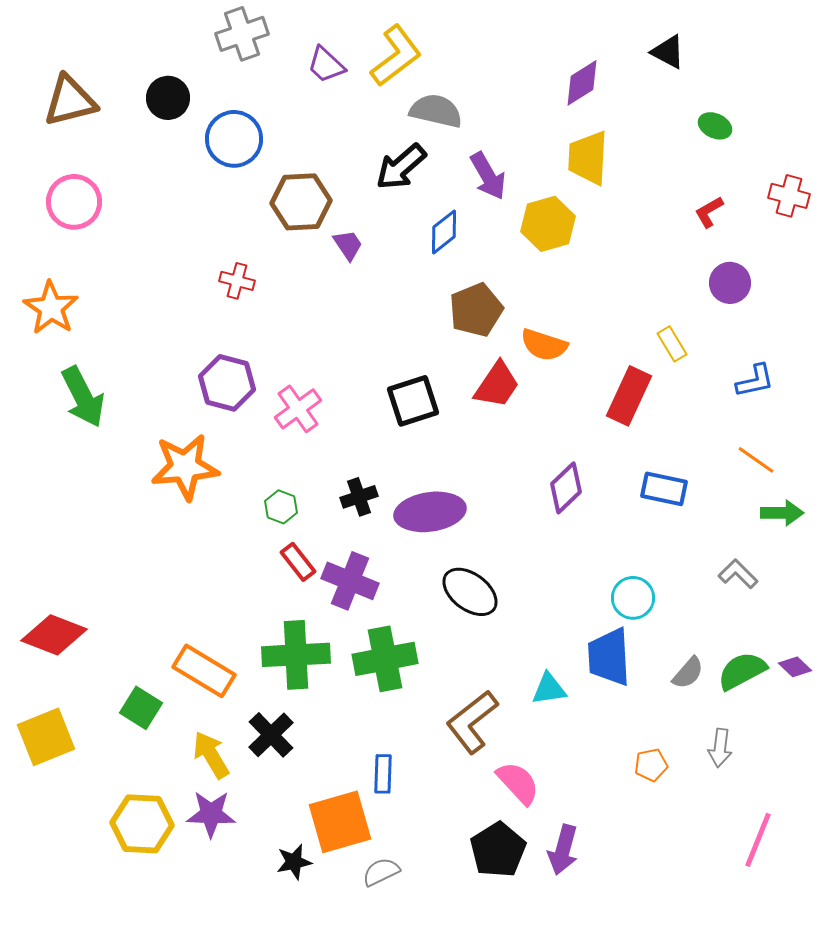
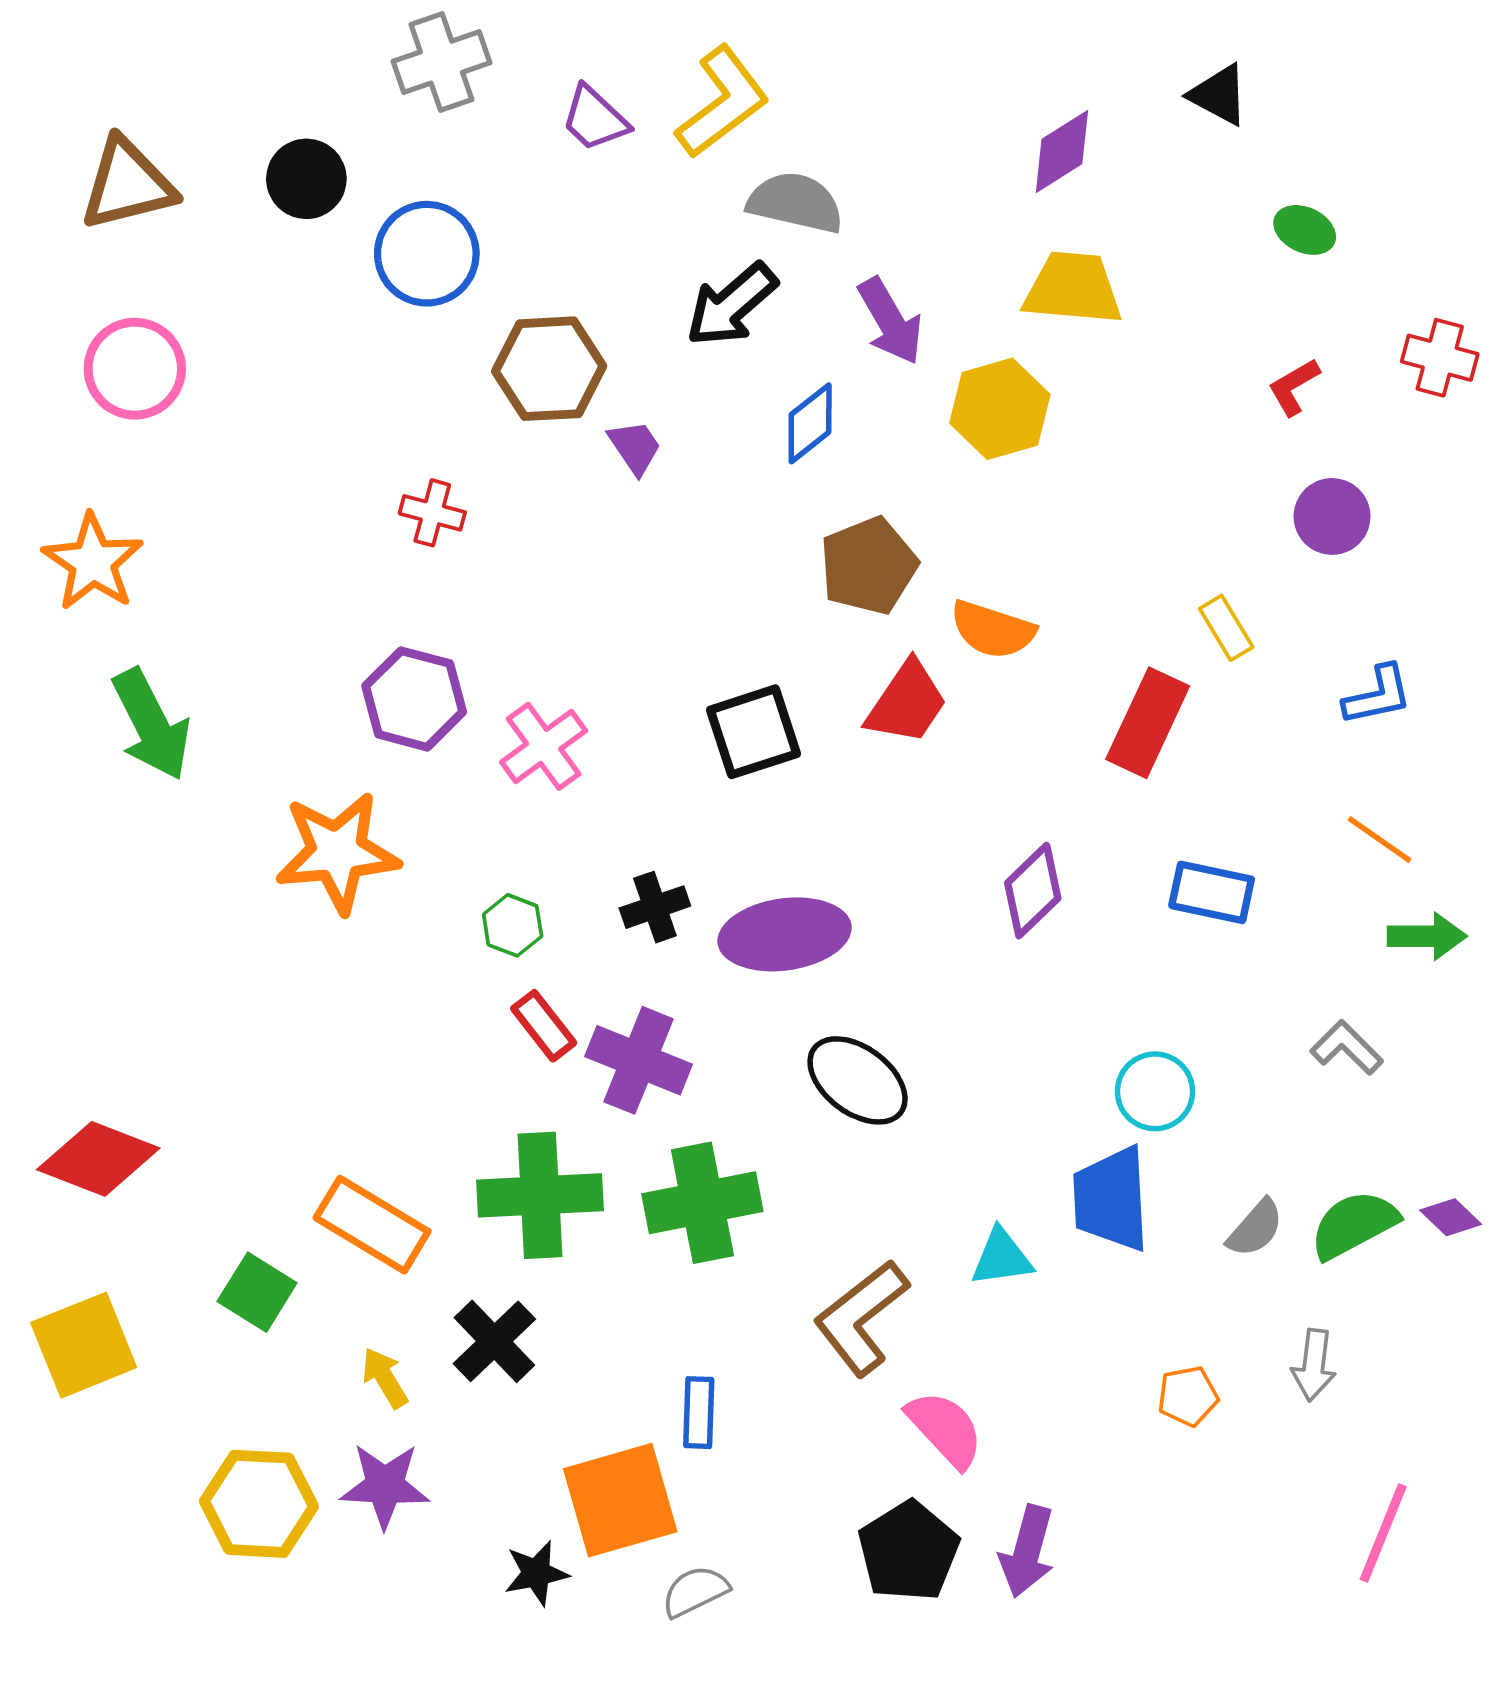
yellow trapezoid: (588, 158) -> (1073, 288), turned 92
yellow arrow: (211, 755) -> (385, 1378), size x0.7

